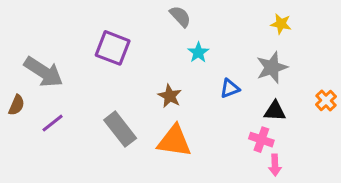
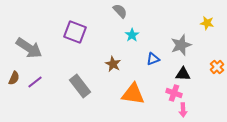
yellow star: (281, 24) -> (207, 23), moved
brown semicircle: (17, 105) -> (14, 78), moved
orange triangle: (174, 141) -> (133, 94), moved

